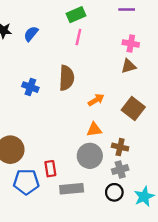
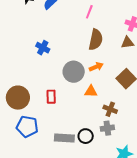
brown semicircle: (67, 78) -> (96, 40), moved
gray circle: (90, 156) -> (74, 72), moved
red rectangle: (50, 169) -> (51, 97), moved
black circle: (114, 192) -> (86, 136), moved

